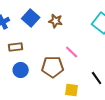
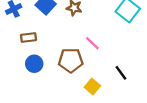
yellow square: (72, 90) -> (92, 87), turned 32

